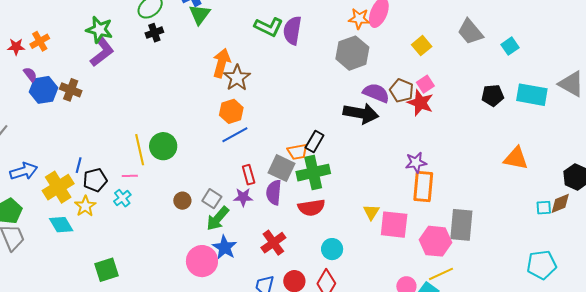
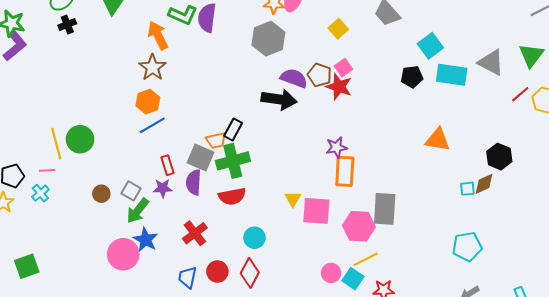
cyan square: (510, 46) -> (430, 46), moved, size x1.4
orange arrow: (221, 63) -> (158, 35), moved, turned -40

